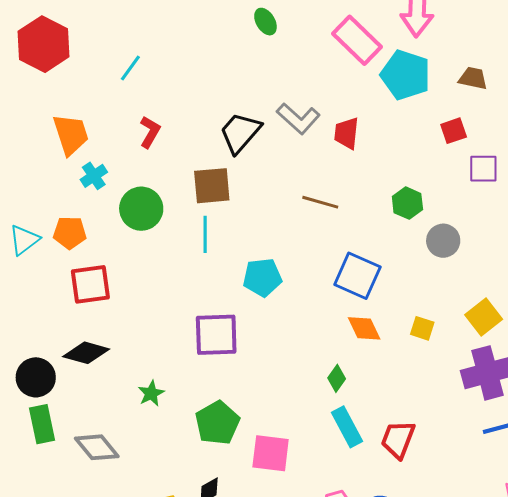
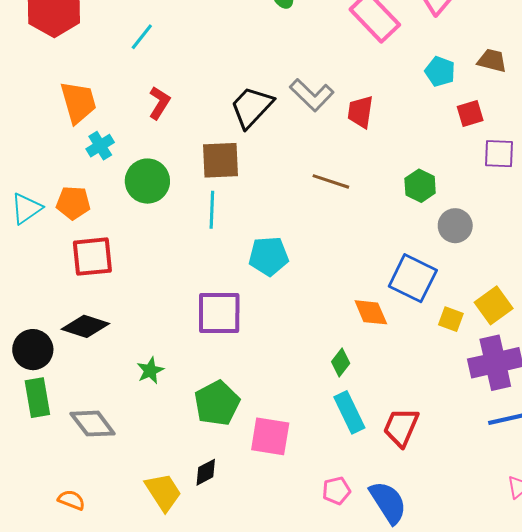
cyan pentagon: (406, 75) -> (440, 71), moved, size x0.6
blue square: (357, 276) -> (413, 278), moved
yellow square: (422, 328) -> (451, 319), moved

